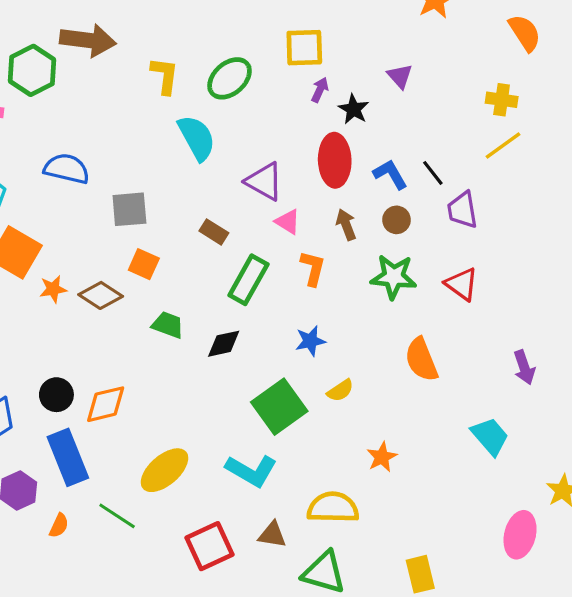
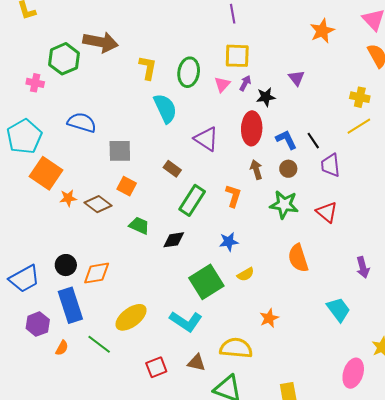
green ellipse: (230, 78) -> (189, 72), turned -44
black star: (354, 109) -> (266, 97), turned 30
pink triangle: (288, 222) -> (222, 84), moved, turned 36
red square: (210, 546) -> (156, 367), size x0.7

